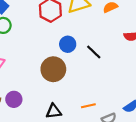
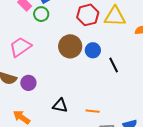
brown circle: (53, 69) -> (70, 46), moved

